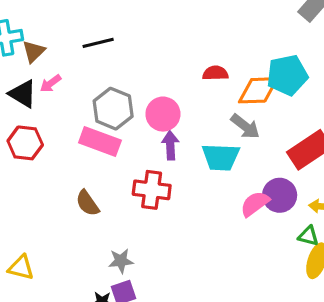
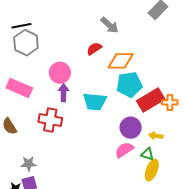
red semicircle: (215, 73) -> (94, 49), turned -35
cyan pentagon: (287, 75) -> (129, 85), moved
gray hexagon: (113, 109) -> (26, 43), moved
gray arrow: (245, 126) -> (109, 25), moved
pink semicircle: (255, 204) -> (124, 150), moved

